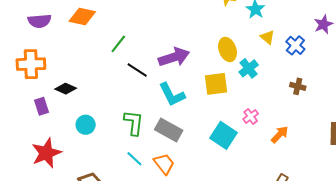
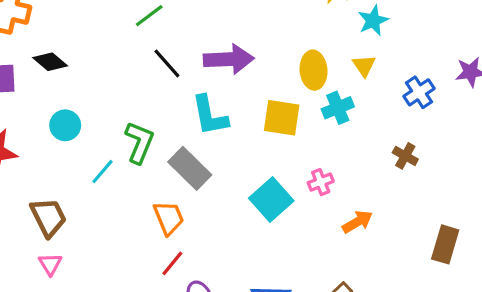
yellow triangle: (267, 37) -> (364, 66), moved
cyan line: (134, 159) -> (102, 172), moved, turned 72

